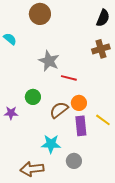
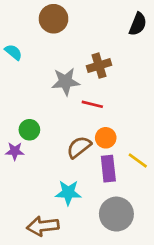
brown cross: (101, 49) -> (99, 66), moved
gray star: (49, 61) -> (66, 82), turned -30
green circle: (33, 97) -> (29, 130), moved
gray circle: (74, 161) -> (116, 214), moved, size x1.6

